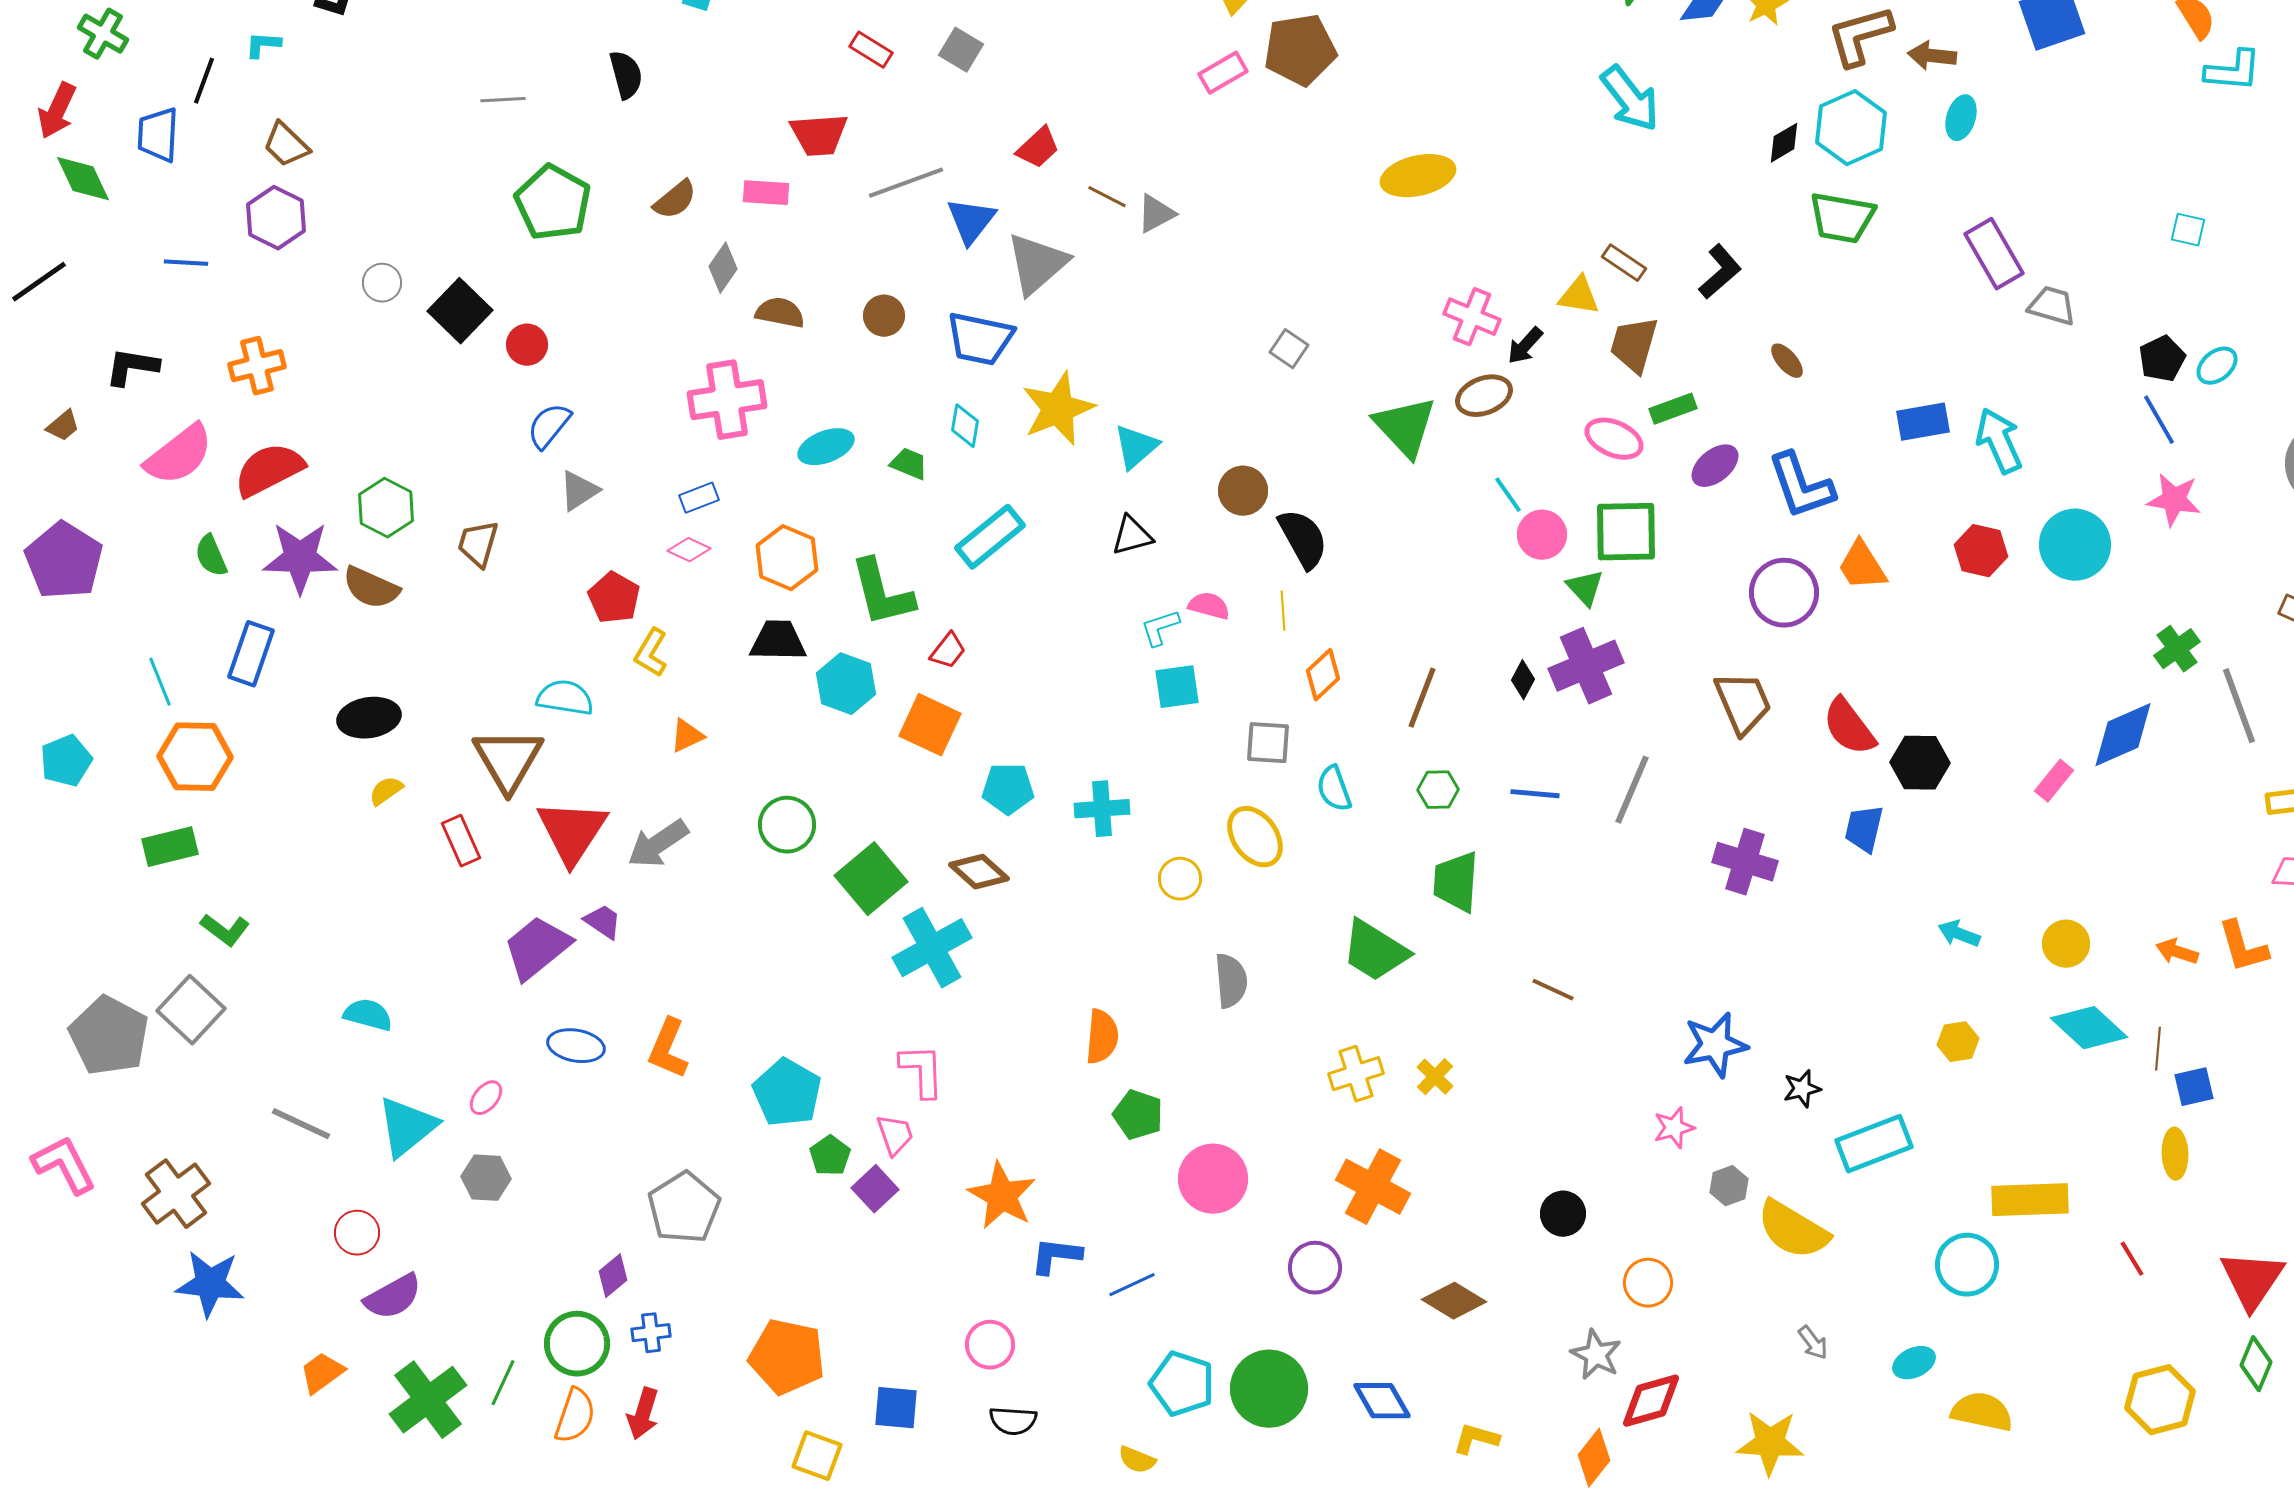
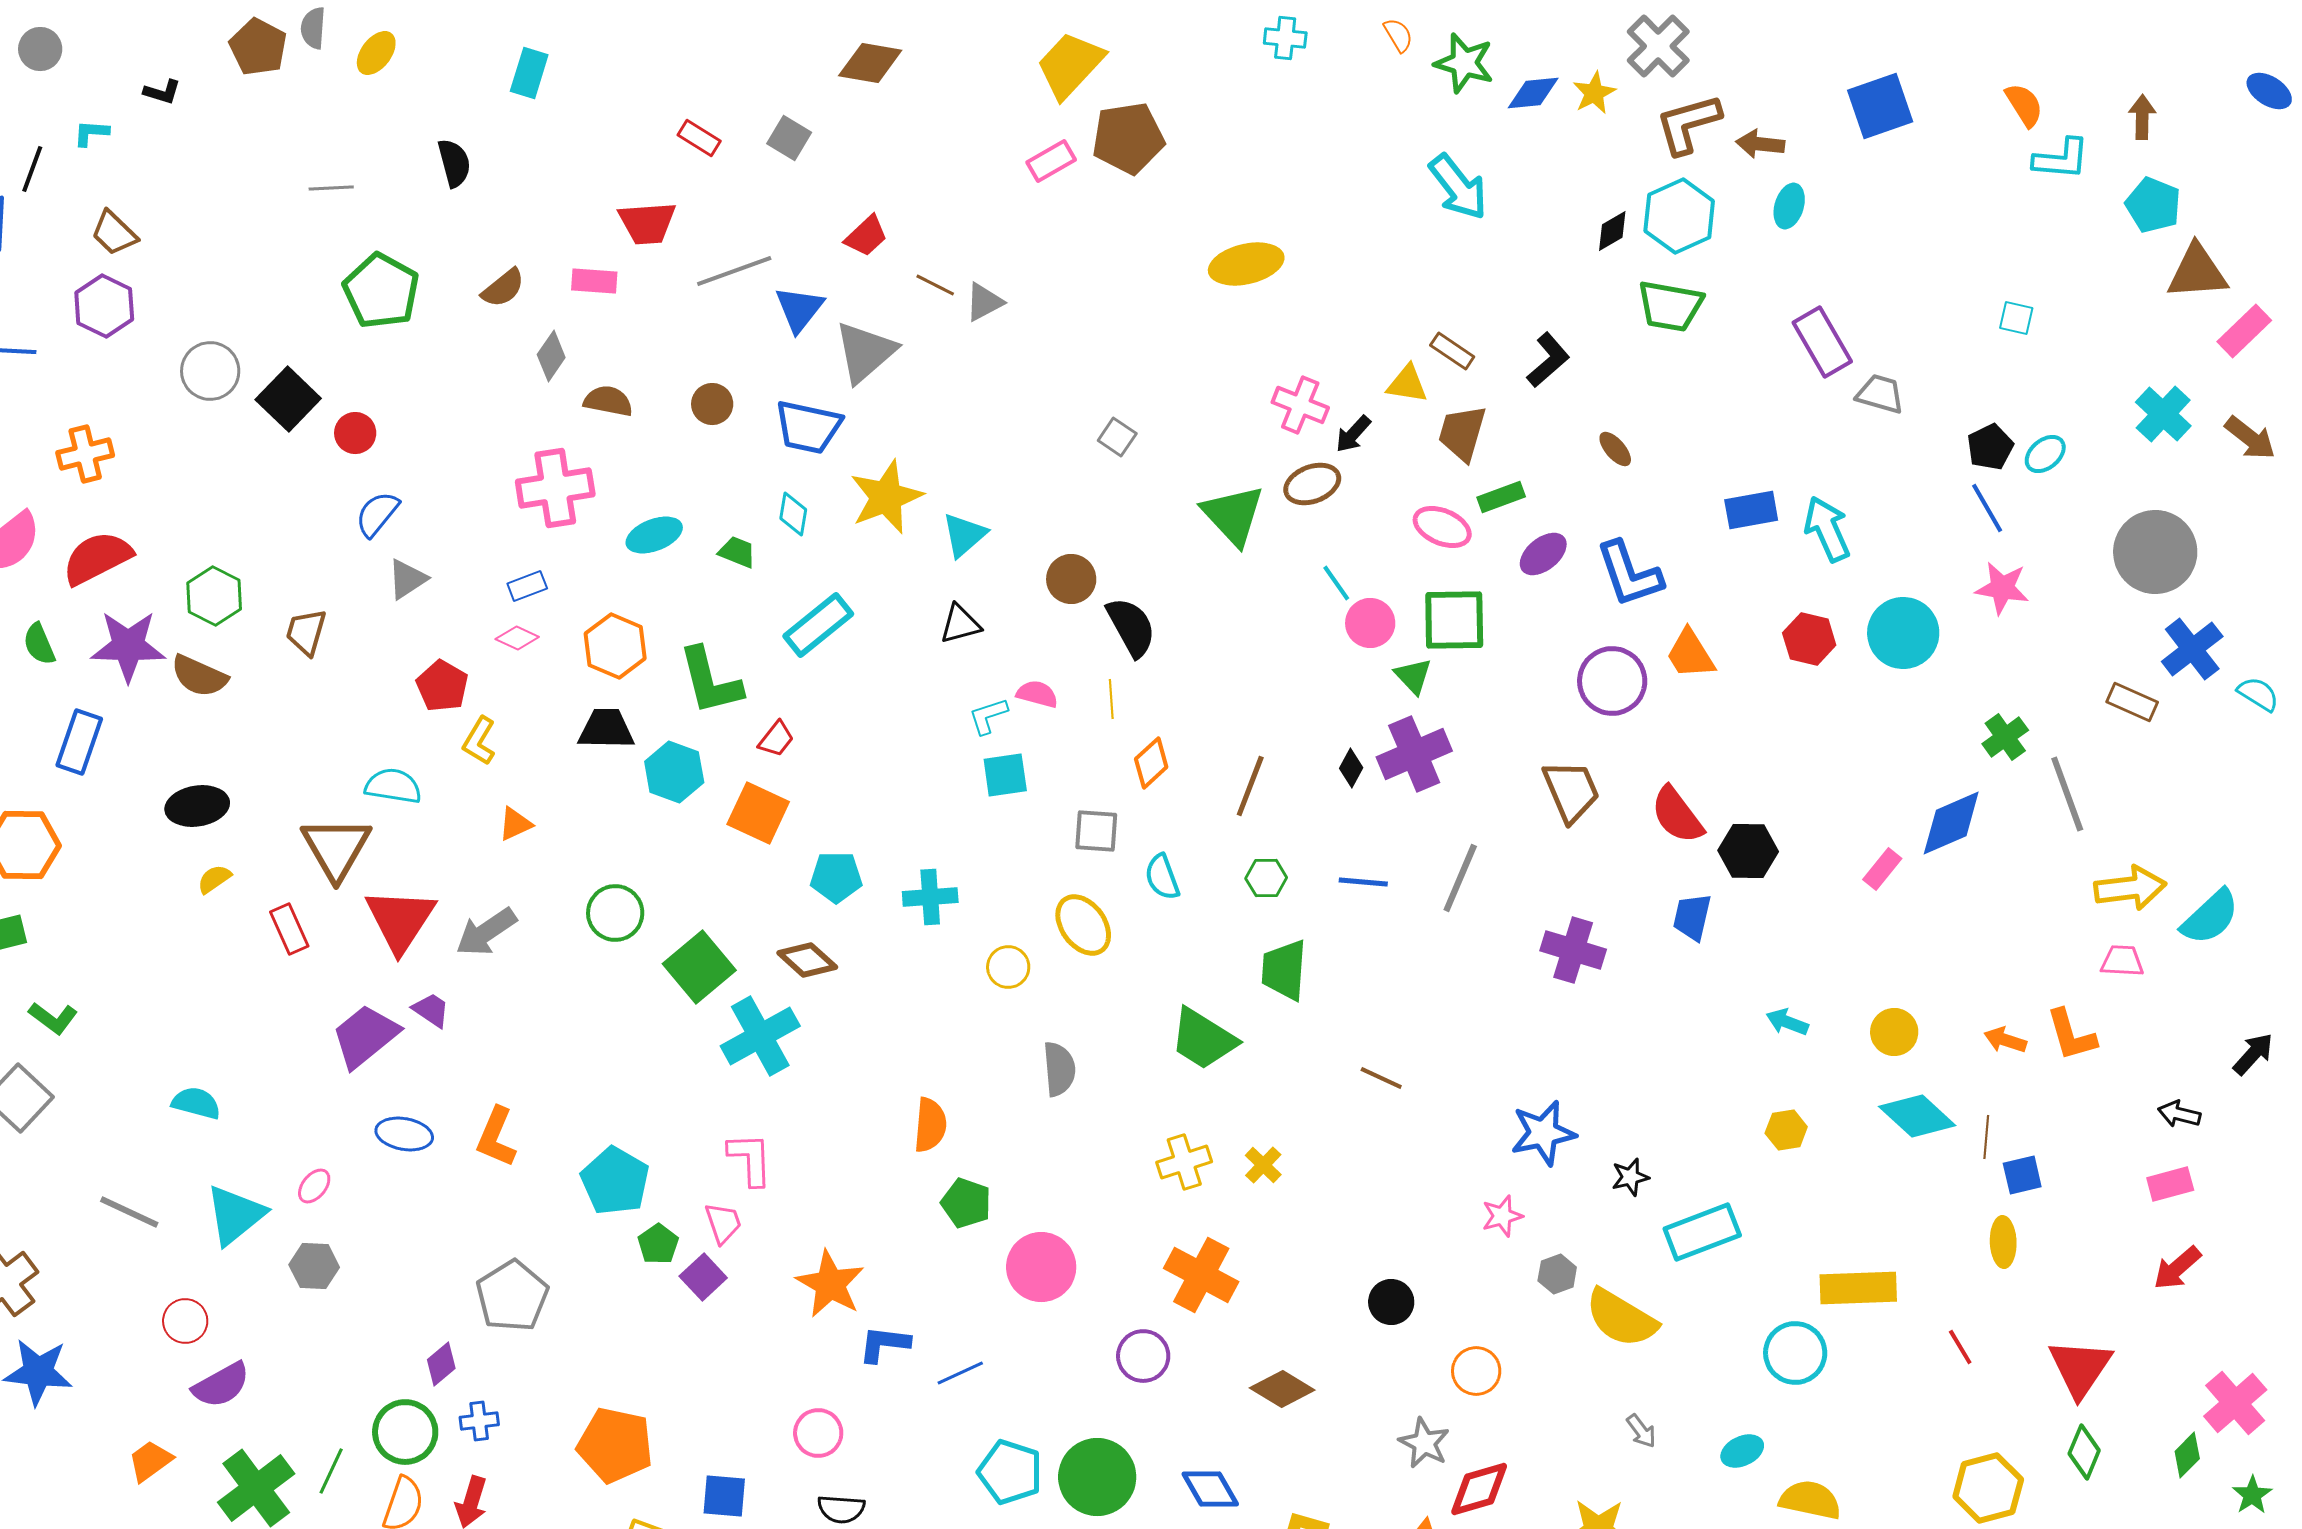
gray circle: (382, 283) -> (210, 371), size x1.5

